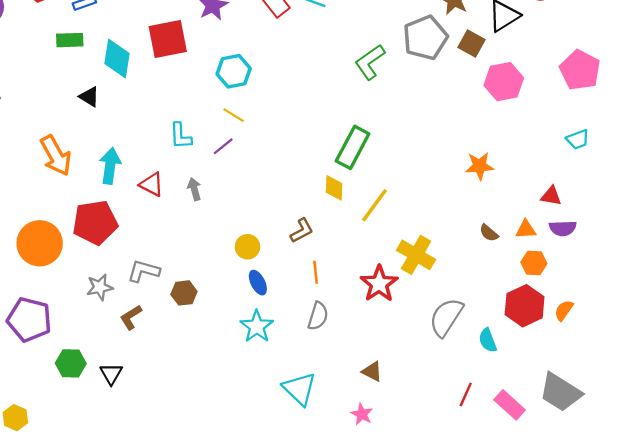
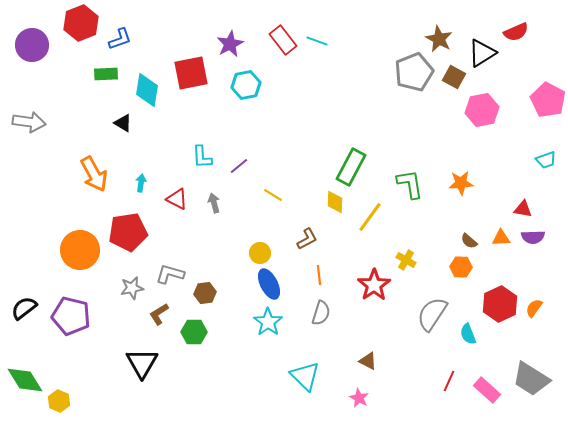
green L-shape: (370, 62) -> (410, 184), moved, turned 116
cyan hexagon: (234, 71) -> (246, 85), moved
yellow line: (234, 115) -> (273, 195), moved
cyan arrow: (110, 166) -> (141, 183), size x0.6
yellow cross: (416, 255) -> (406, 260), size x0.6
orange hexagon: (534, 263) -> (461, 267), moved
blue ellipse: (258, 283) -> (269, 284), size x1.4
green hexagon: (71, 363) -> (194, 332), moved
black triangle: (111, 374) -> (142, 363), size x1.6

